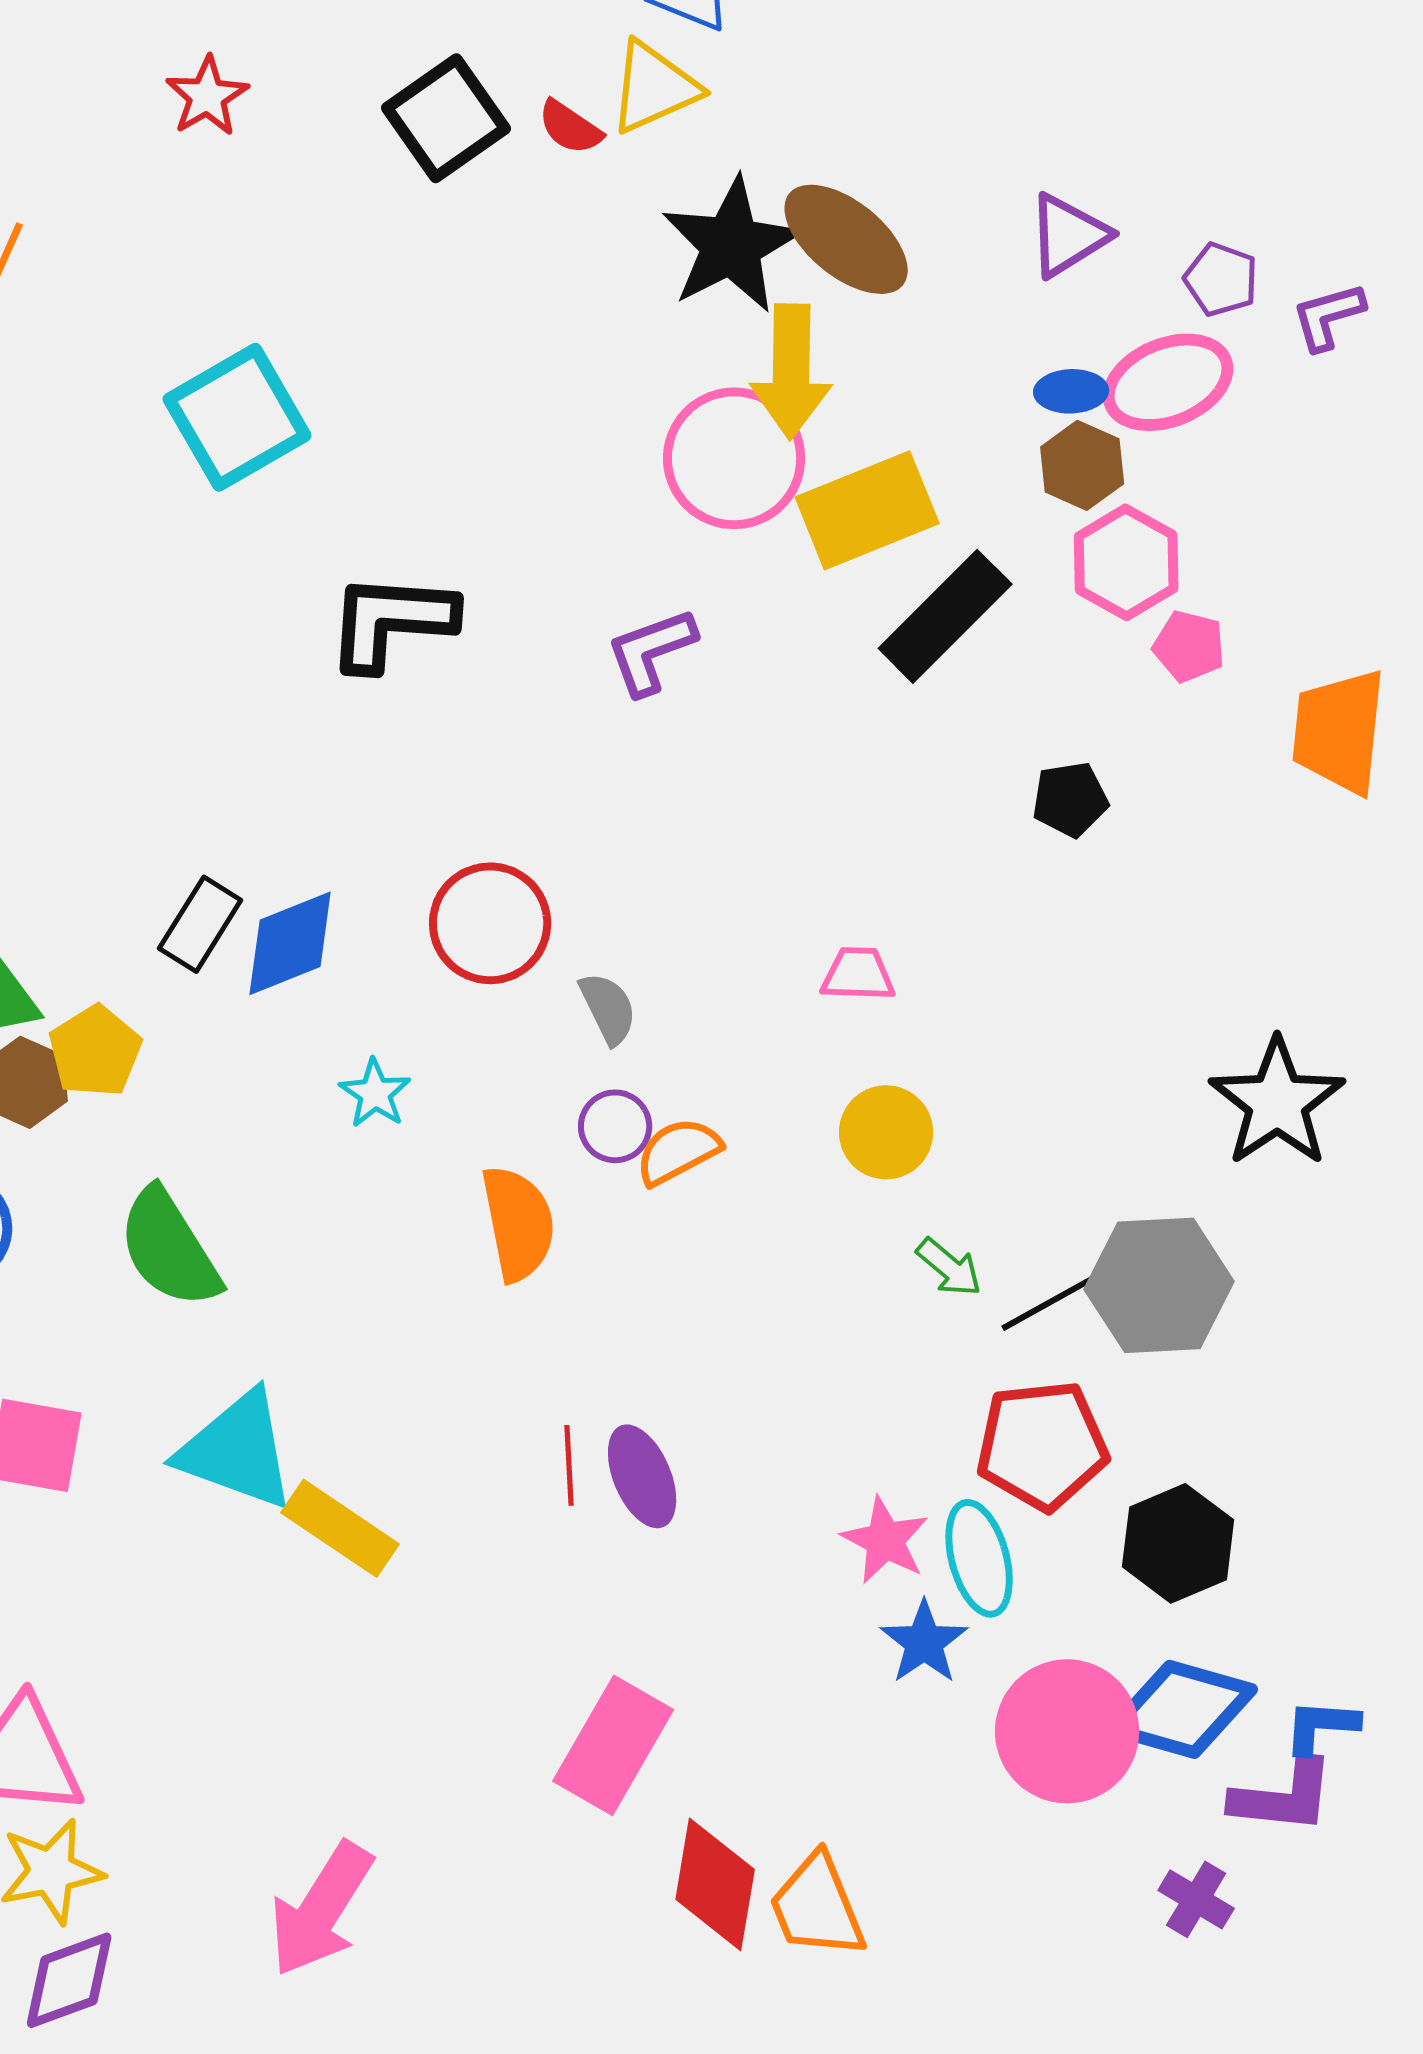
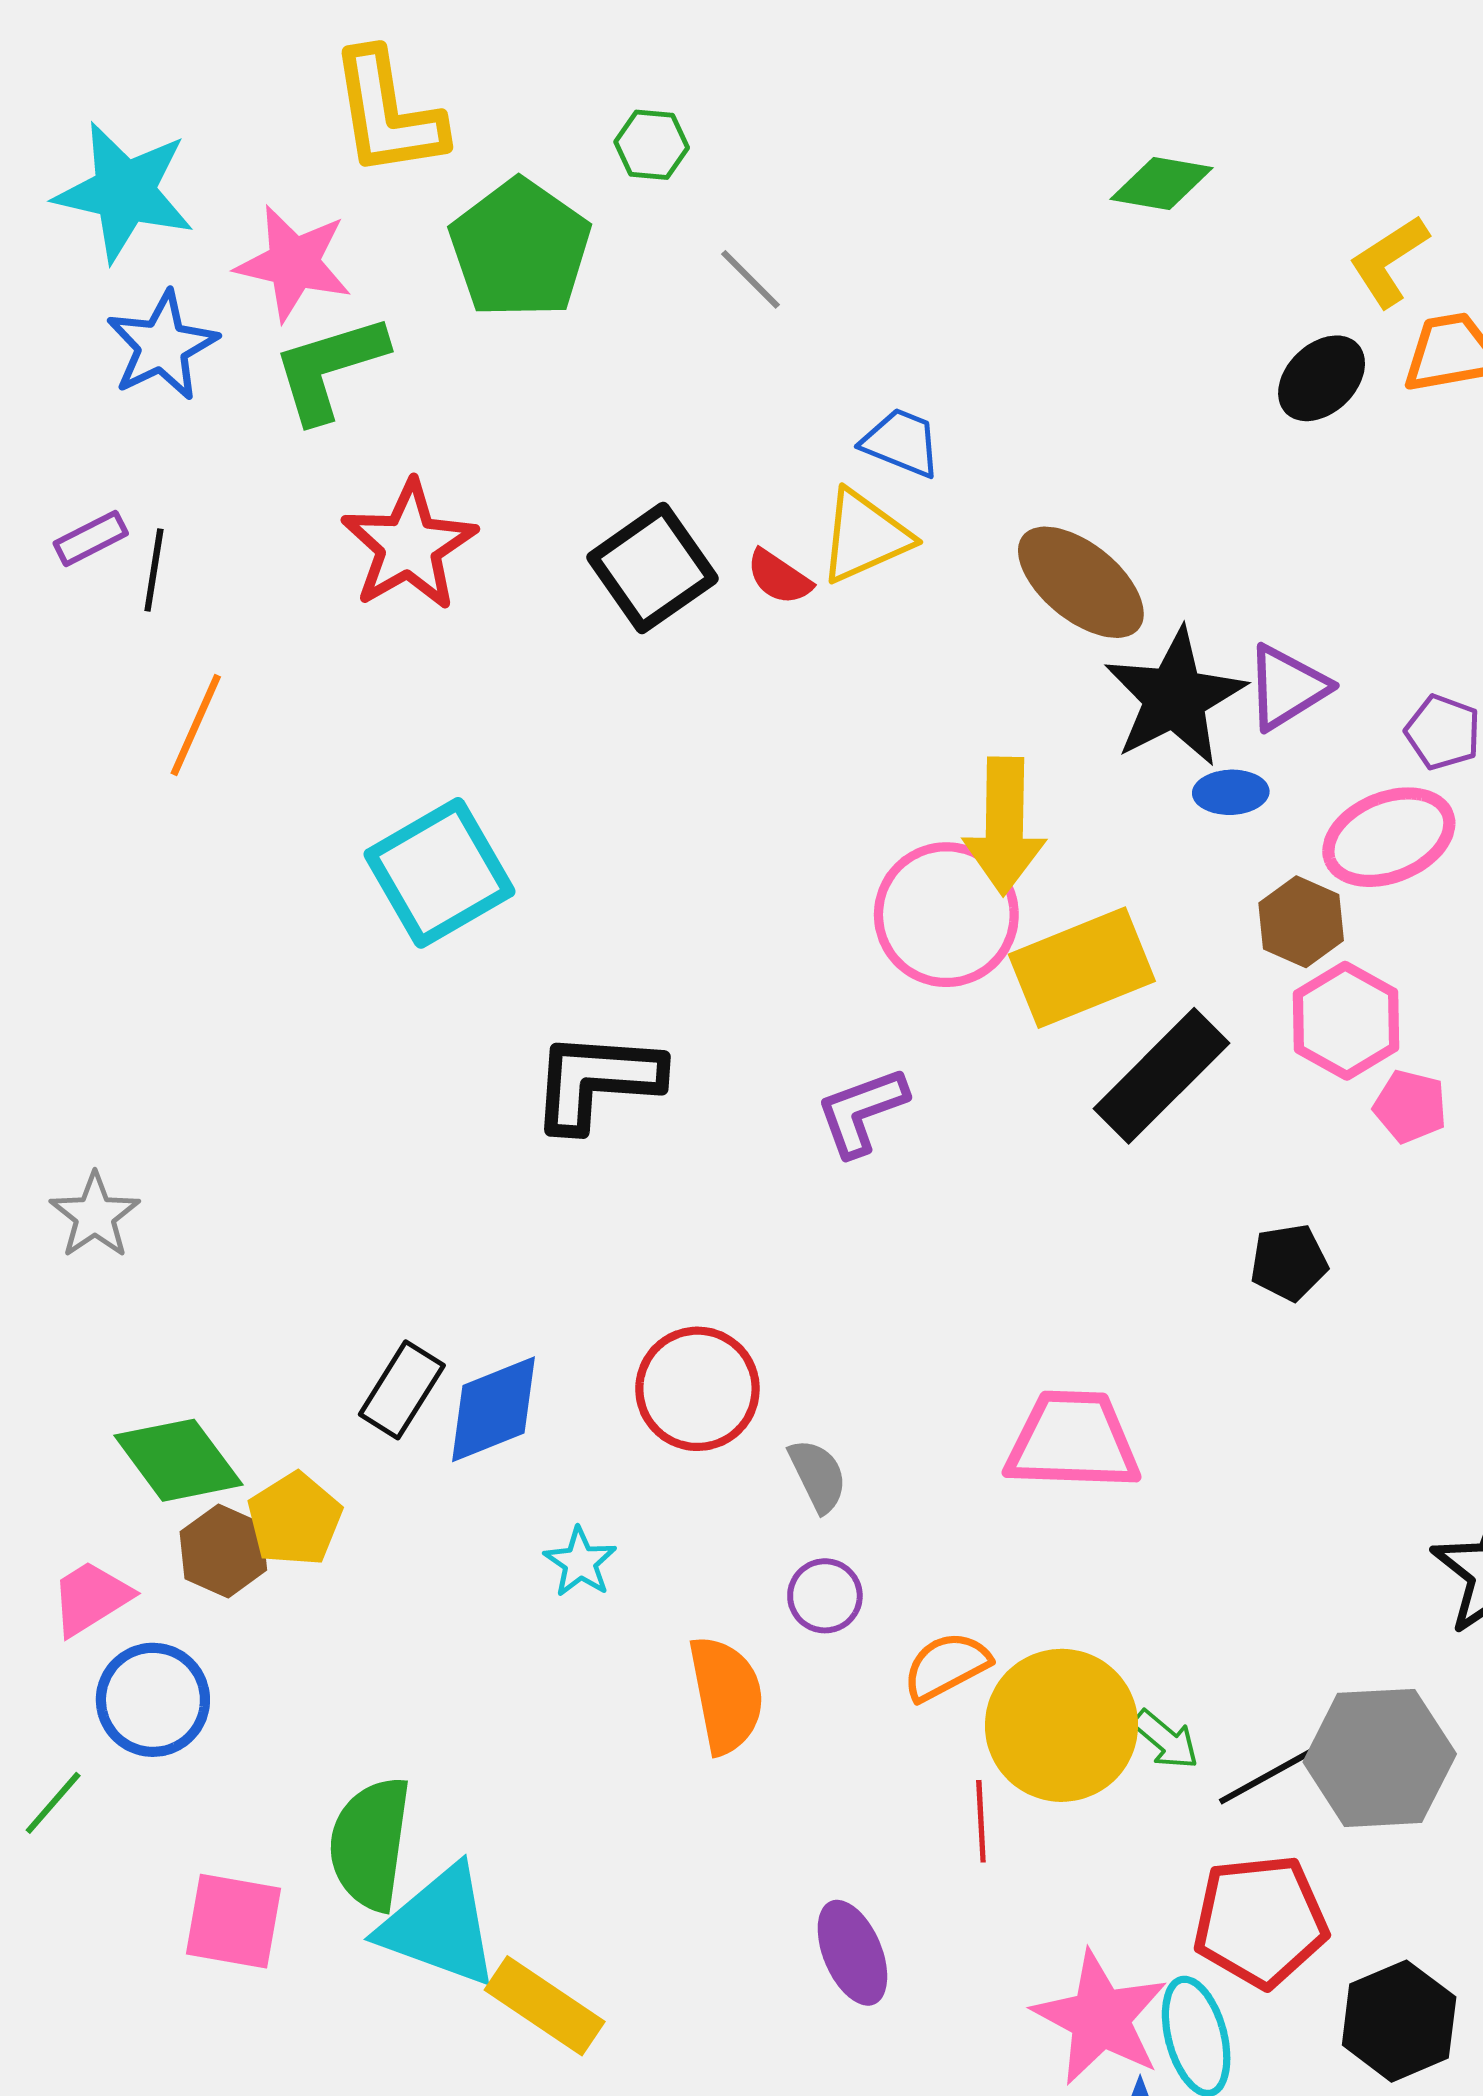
red star: (207, 96) -> (409, 546), size x1.6
brown ellipse: (846, 239) -> (1081, 582), moved
black star: (731, 245) -> (1175, 697), moved
blue ellipse: (1071, 391) -> (1231, 792), moved
pink trapezoid: (858, 974) -> (1073, 1441), size x1.8
yellow circle: (886, 1132) -> (1062, 1725), moved, size x1.6
orange semicircle: (678, 1151) -> (946, 1666), moved
green semicircle: (169, 1248) -> (370, 1844), moved, turned 40
red line: (569, 1465) -> (981, 1821), moved
pink star: (885, 1540) -> (1100, 2018), size x1.5

